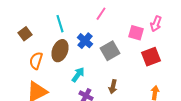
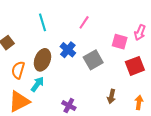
cyan line: (60, 24) -> (42, 22), moved
cyan arrow: (78, 75) -> (37, 84), moved
brown arrow: (113, 87) -> (111, 96), moved

